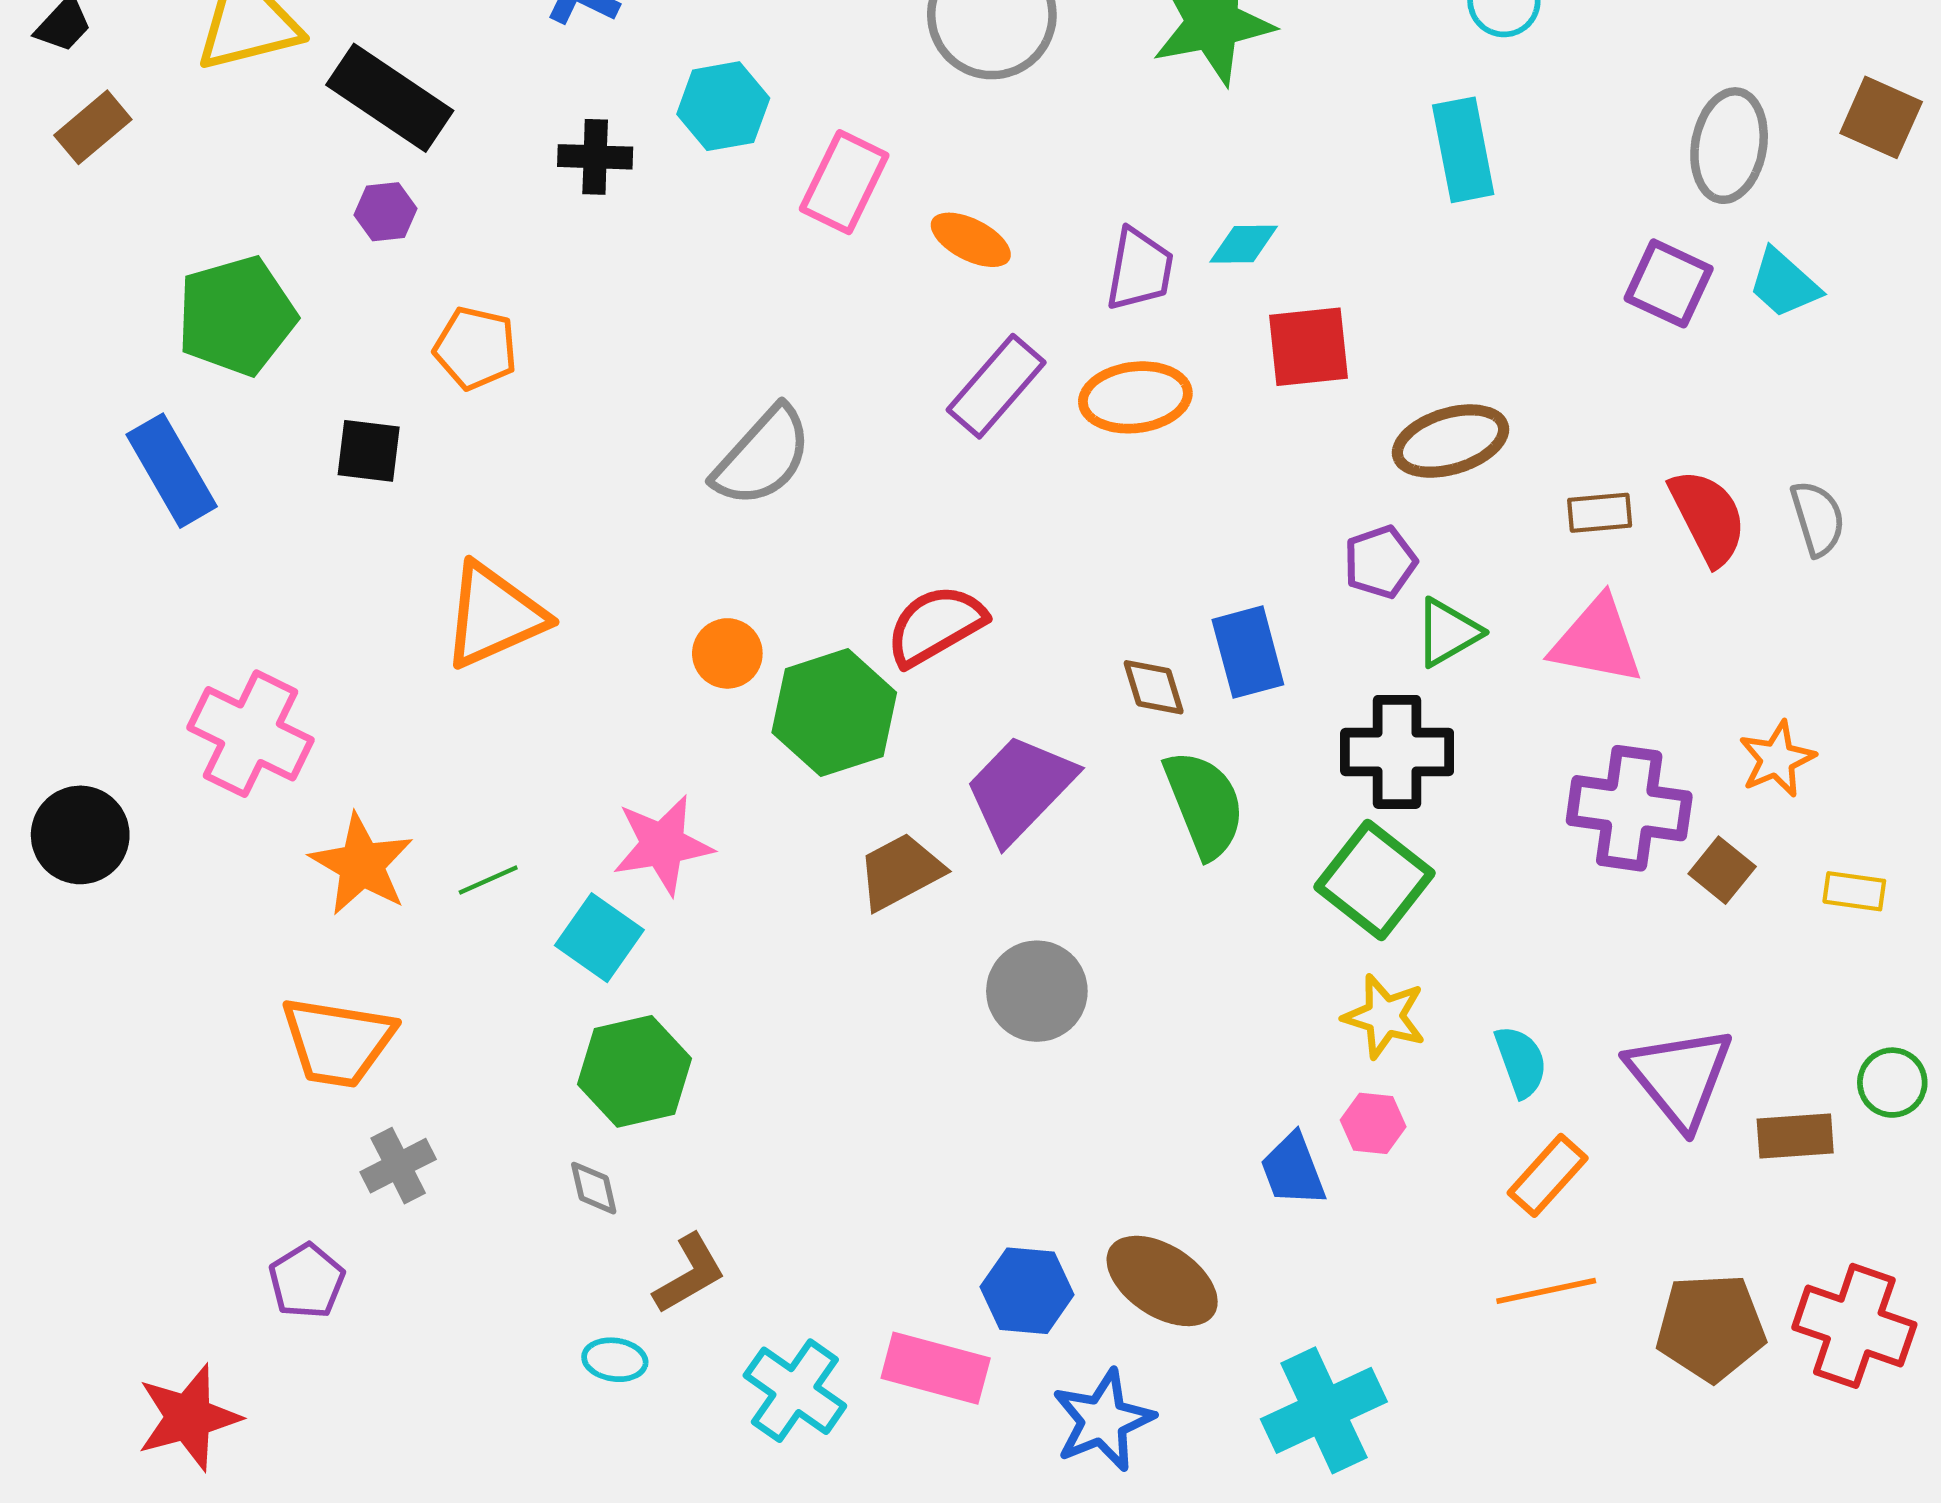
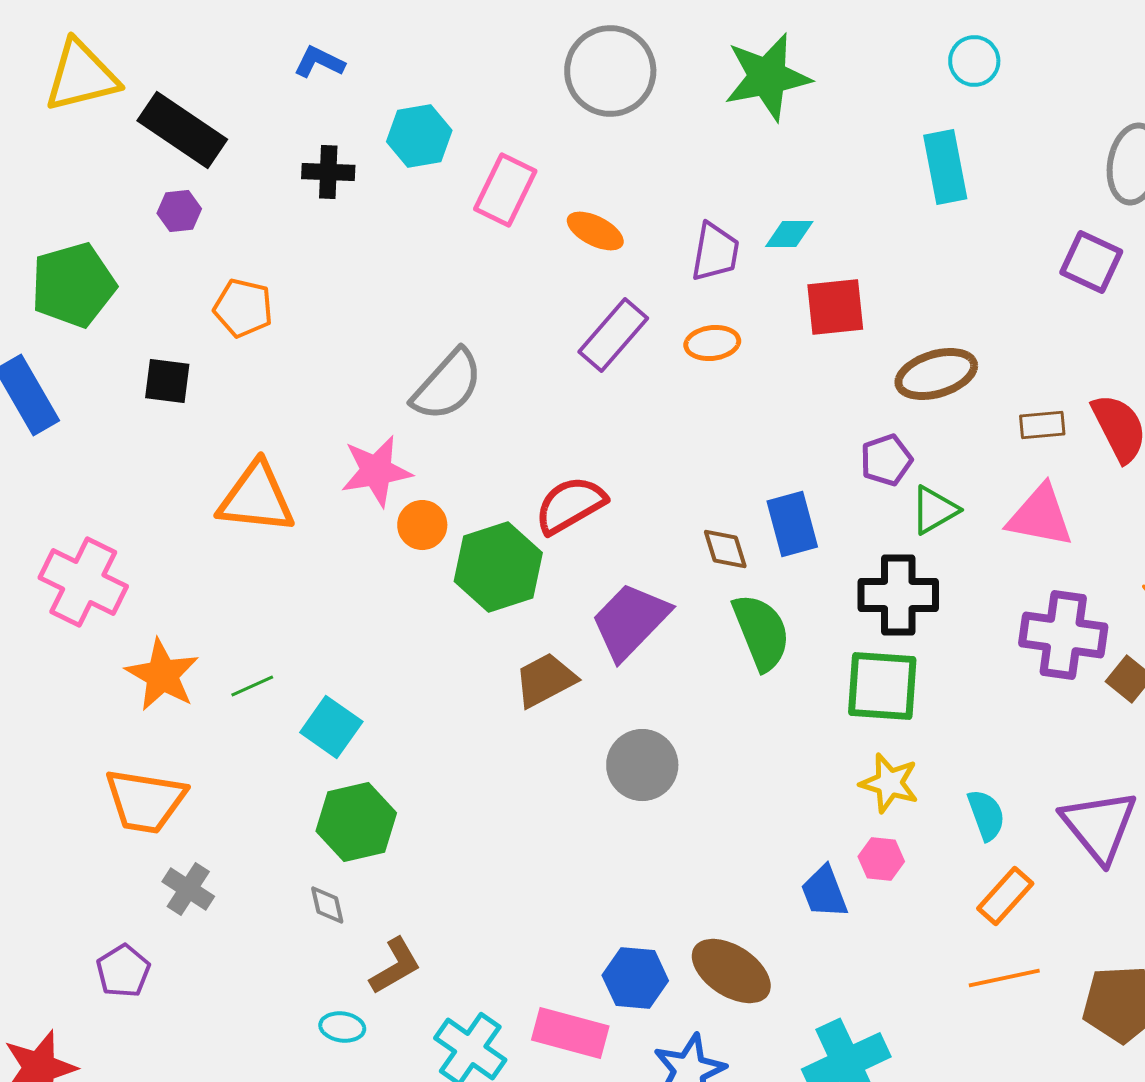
orange ellipse: (1135, 397) -> (712, 343), size x0.7
orange triangle: (494, 615) -> (256, 498), turned 30
pink star: (663, 845) -> (376, 471), moved
green square: (1375, 880) -> (882, 686), turned -34
gray cross: (398, 1166) -> (188, 889), turned -30

